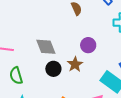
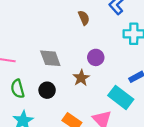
black circle: (53, 69) -> (47, 90), moved

